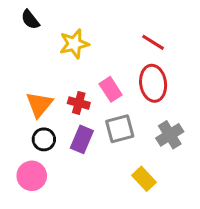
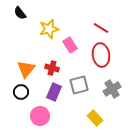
pink rectangle: (111, 89) -> (70, 45), moved
black circle: (44, 139) -> (21, 92), moved
pink circle: (32, 176) -> (40, 116), moved

